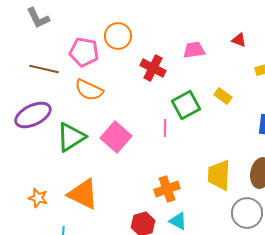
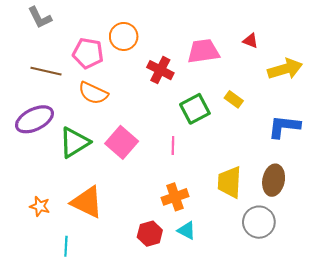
pink trapezoid: (194, 50) -> (203, 51), size x1.4
pink line: (165, 128) -> (173, 146), moved

